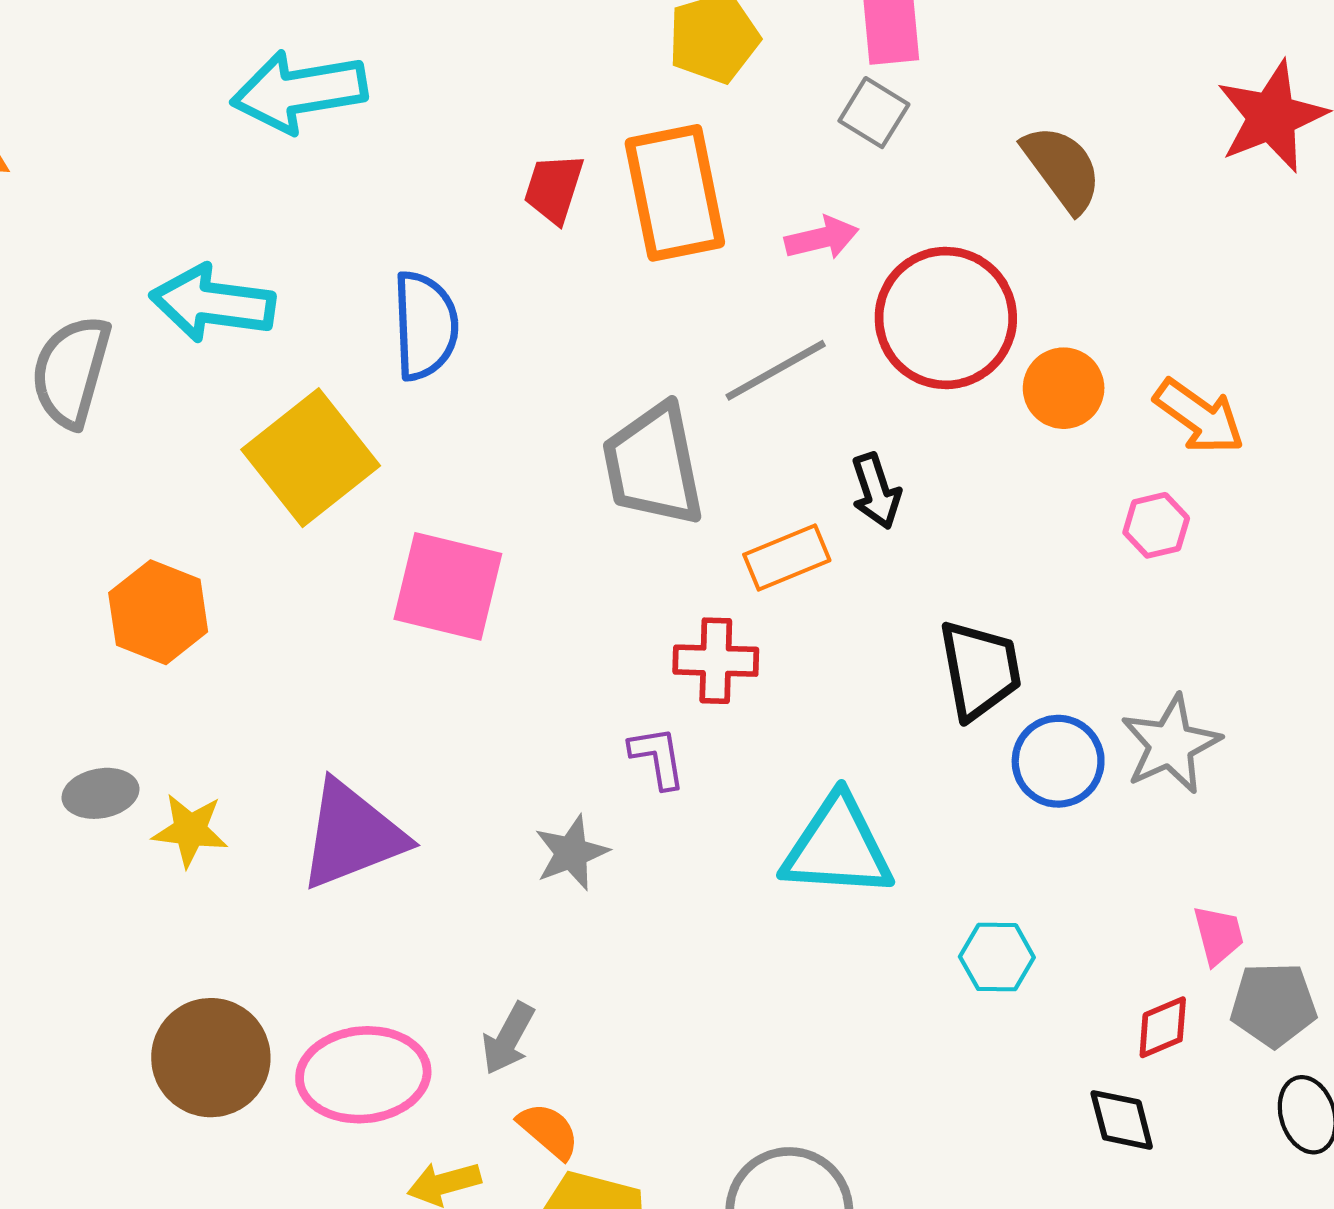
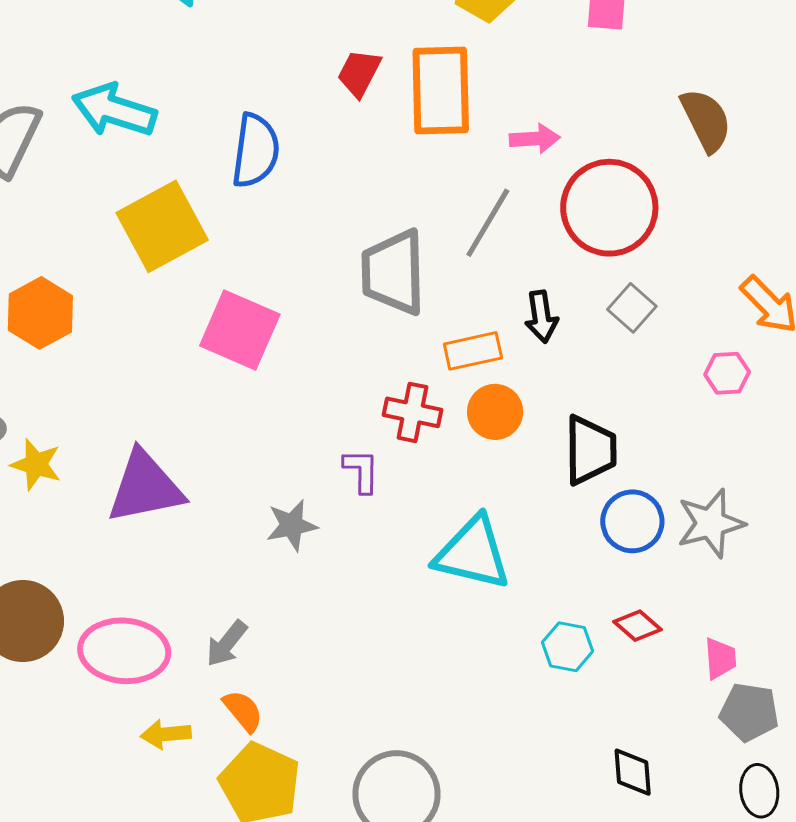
gray square: (874, 113) -> (632, 308), moved
gray line: (776, 370) -> (488, 223), turned -40
orange circle: (1064, 388) -> (495, 412), moved
red diamond: (1163, 1027) -> (637, 626), moved, turned 54

